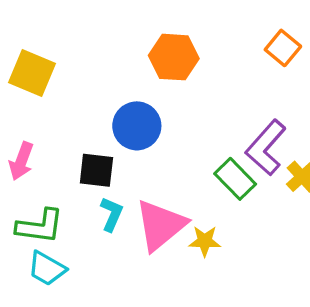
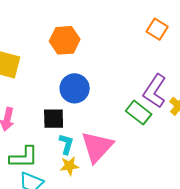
orange hexagon: (174, 57) -> (65, 40), moved
yellow star: (205, 241) -> (69, 166), moved

